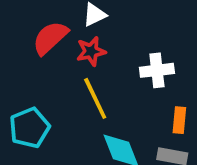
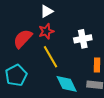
red semicircle: (50, 38) -> (23, 39), moved

